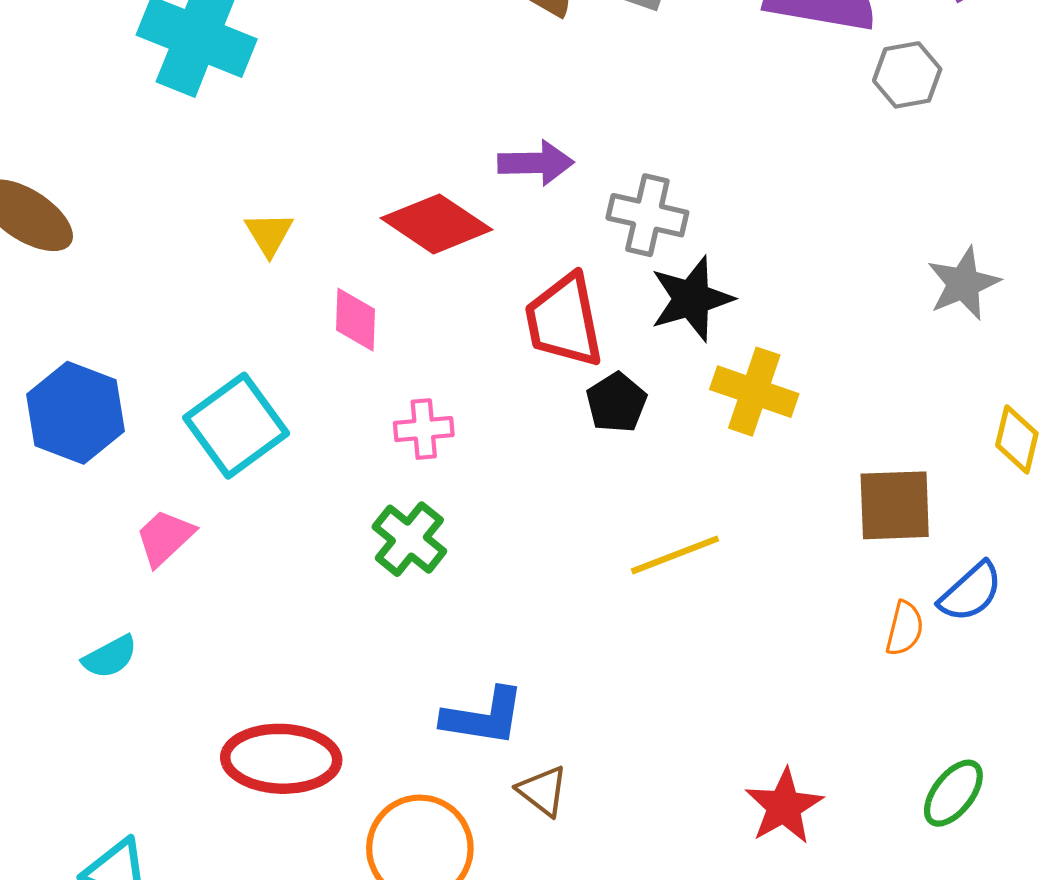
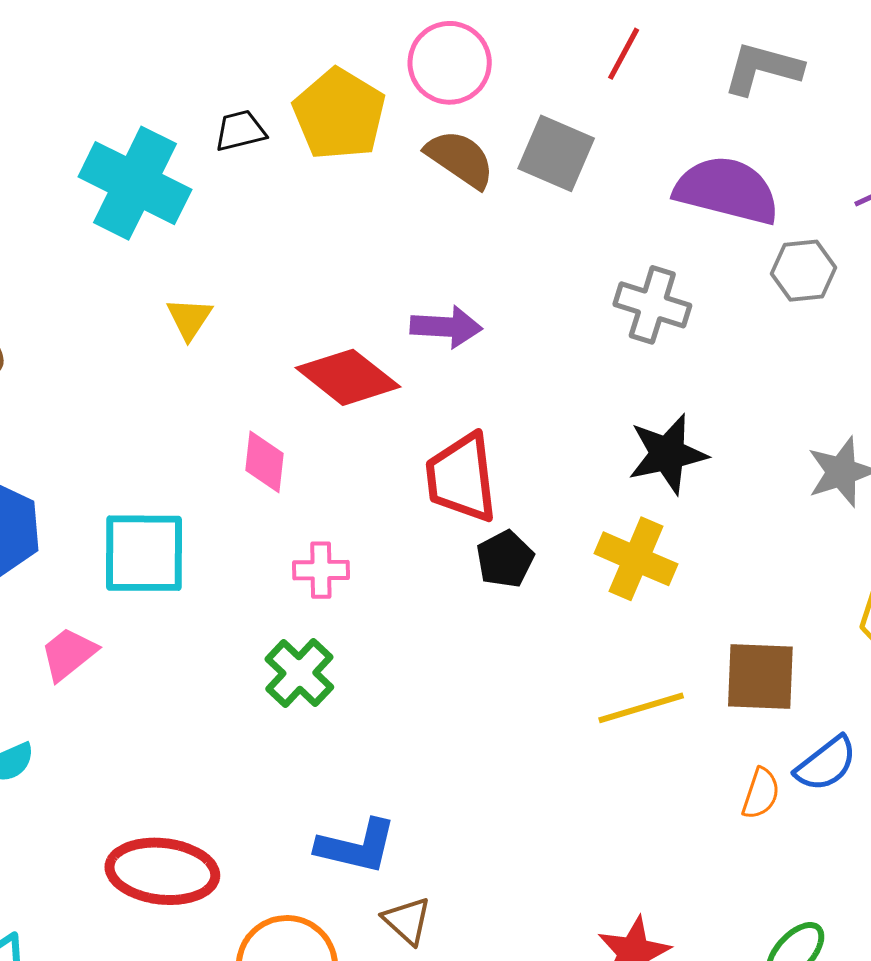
gray cross: (647, 215) -> (652, 305), moved
yellow triangle: (269, 234) -> (189, 318), moved
black star: (692, 299) -> (668, 454), moved
cyan square: (236, 426) -> (144, 553), turned 32
yellow line: (675, 555) -> (641, 708), moved

